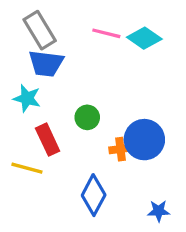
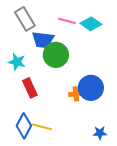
blue trapezoid: (46, 63) -> (43, 40), moved
green circle: (87, 117) -> (56, 55), moved, size x1.6
yellow line: (27, 168) -> (42, 127), moved
blue diamond: (94, 195) -> (24, 126), moved

